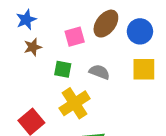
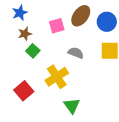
green square: (63, 69) -> (33, 51), moved, turned 32

